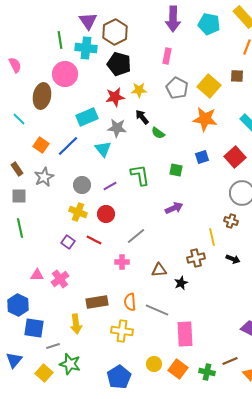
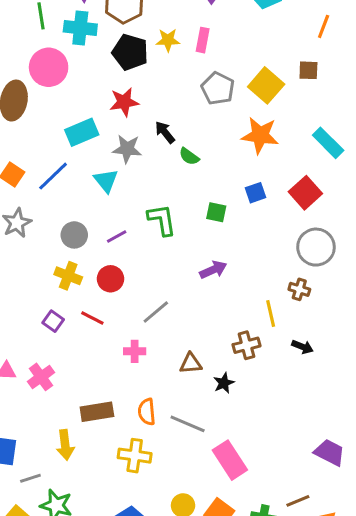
yellow star: (139, 90) -> (168, 40), moved
pink rectangle: (185, 334) -> (230, 460), turned -30

